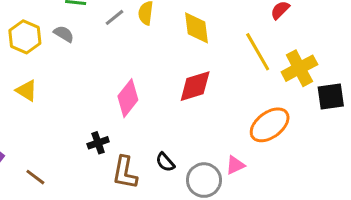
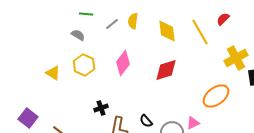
yellow hexagon: (25, 37) -> (84, 65), moved
yellow line: (258, 52) -> (200, 32), moved
pink diamond: (128, 98) -> (123, 63), moved

